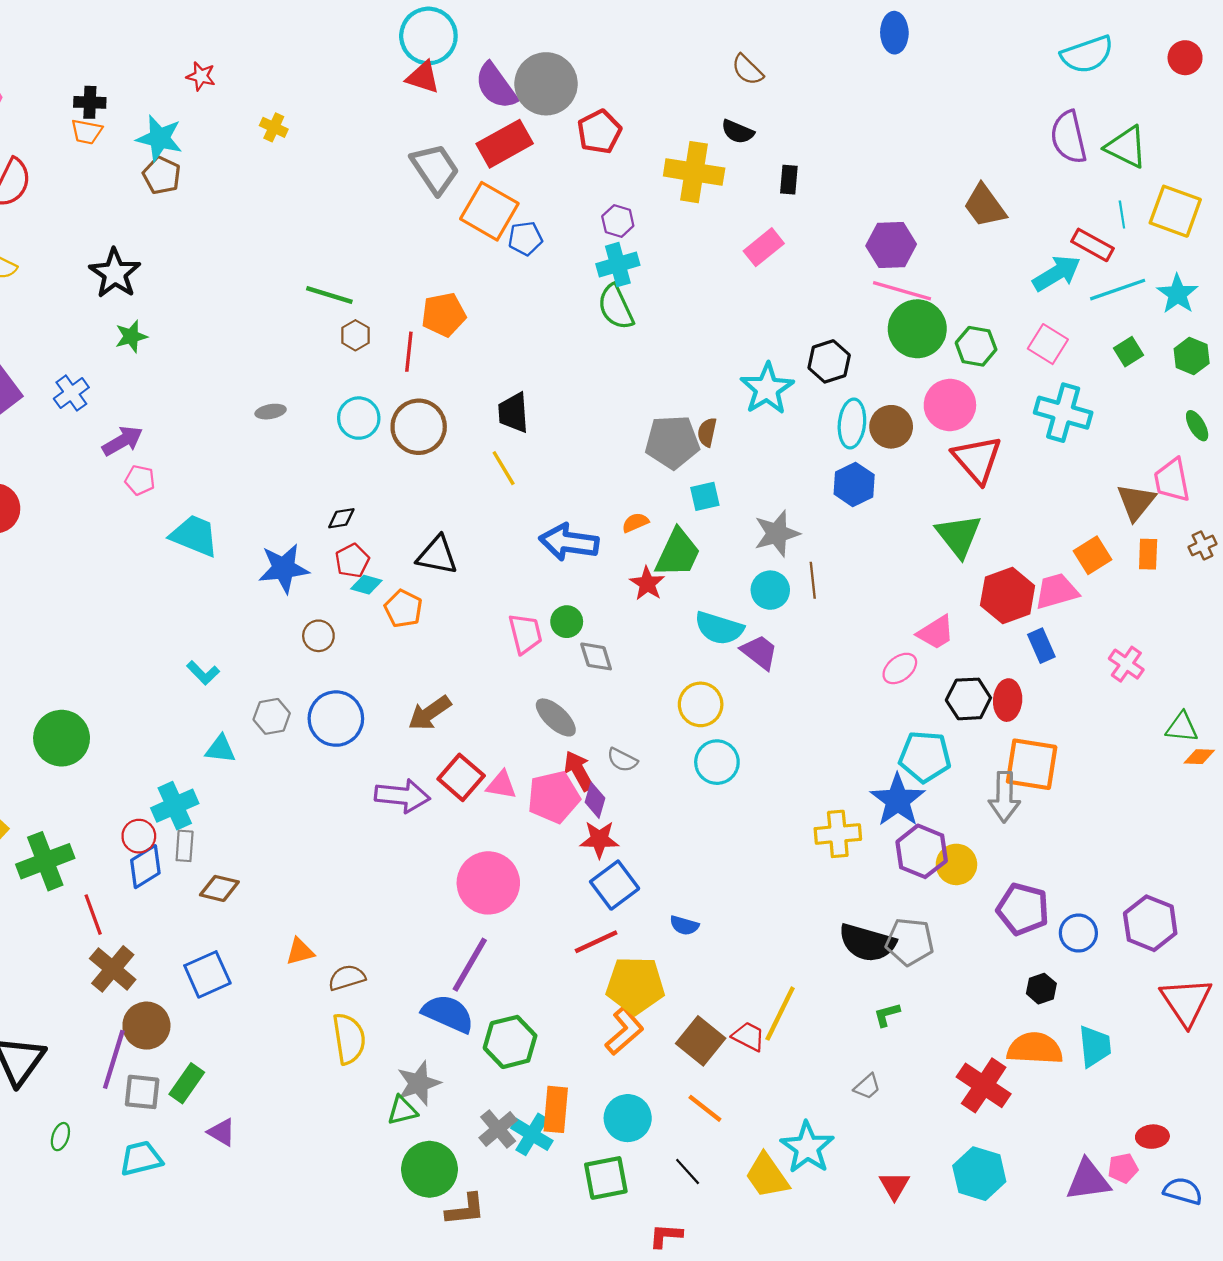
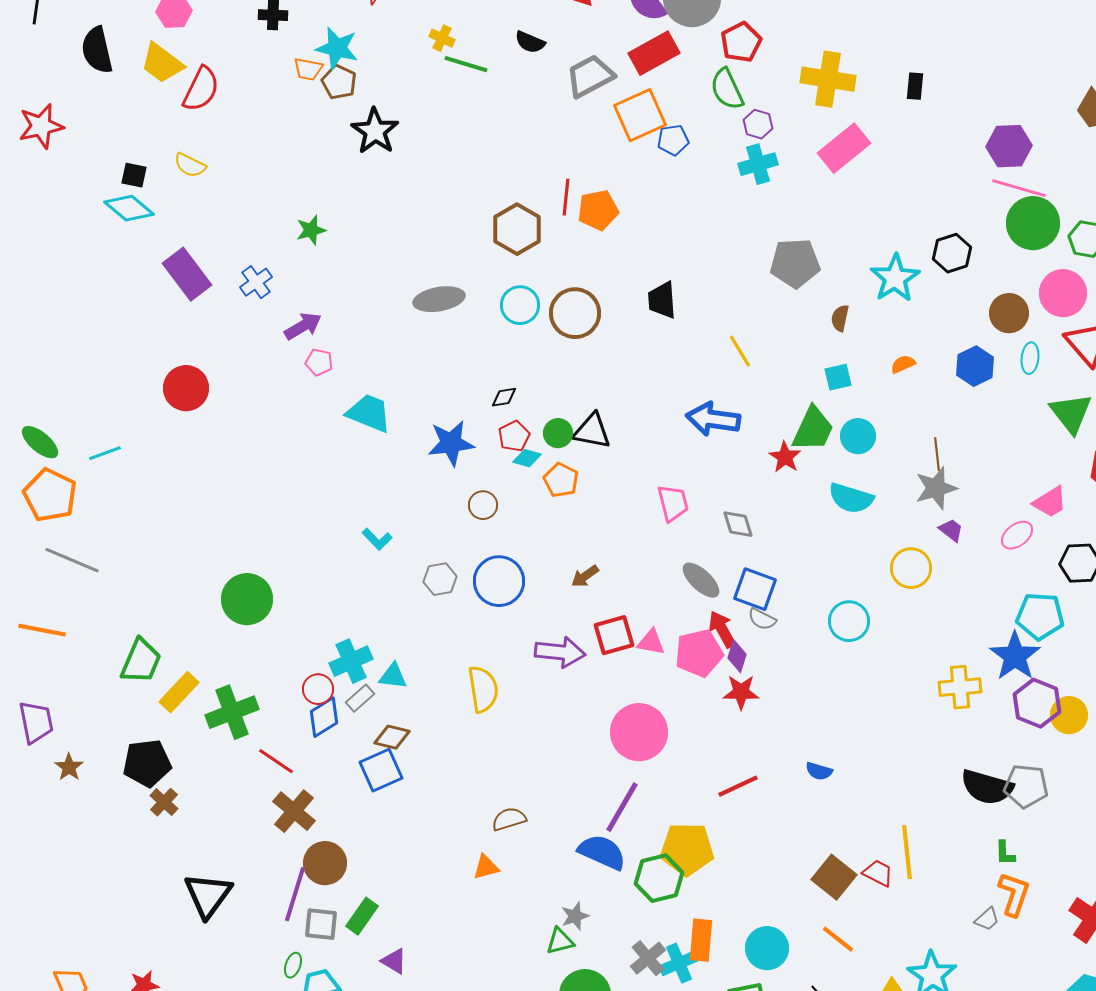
orange trapezoid: (87, 132) -> (308, 69), moved
black semicircle: (738, 132) -> (530, 42), moved
gray trapezoid: (435, 169) -> (590, 76), turned -84
orange square: (489, 211) -> (640, 115), turned 36
pink rectangle: (764, 247) -> (844, 148), moved, size x1.4
black star: (115, 273) -> (375, 131), moved
green line: (329, 295) -> (466, 64), moved
green semicircle: (616, 307) -> (727, 89), moved
brown hexagon: (355, 335) -> (517, 229), size x1.8
red line: (409, 352) -> (566, 197), moved
gray ellipse: (271, 412) -> (439, 299), size x1.8
cyan ellipse: (852, 424) -> (1030, 358), moved, size x0.7
gray pentagon: (672, 442) -> (795, 263), moved
yellow line: (504, 468) -> (740, 351), moved
orange semicircle: (635, 523) -> (903, 364), moved
gray star: (777, 533) -> (936, 488), moved
cyan circle: (770, 590) -> (858, 436), moved
green circle: (567, 622) -> (558, 433), moved
purple trapezoid: (759, 652) -> (951, 530), moved, size x0.7
yellow circle: (701, 704) -> (911, 568), moved
brown arrow: (430, 713) -> (585, 576), size x0.7
cyan triangle: (220, 749) -> (393, 676), moved
red square: (461, 777) -> (614, 635), turned 33
gray rectangle: (185, 846) -> (360, 698), turned 44
blue square: (615, 885) -> (755, 589), moved, turned -33
red line: (93, 915) -> (276, 761), turned -36
orange triangle: (300, 952) -> (486, 867), moved
blue square: (207, 974) -> (381, 770), moved
yellow pentagon: (635, 985) -> (687, 849), moved
yellow line: (780, 1014) -> (907, 852), turned -32
green L-shape: (887, 1015) -> (1005, 853), turned -76
orange L-shape: (624, 1031) -> (1014, 894), moved, turned -30
yellow semicircle: (349, 1039) -> (483, 689), moved
gray star: (419, 1083) -> (575, 916), size x0.7
cyan cross: (532, 1134) -> (679, 963), turned 36
green ellipse: (60, 1137) -> (293, 965), moved

